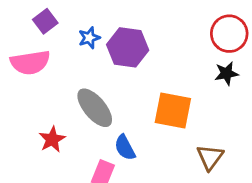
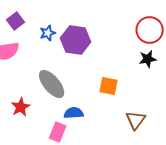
orange square: (173, 111) -> (109, 86), size x0.7
blue semicircle: (125, 148) -> (74, 113), turned 114

